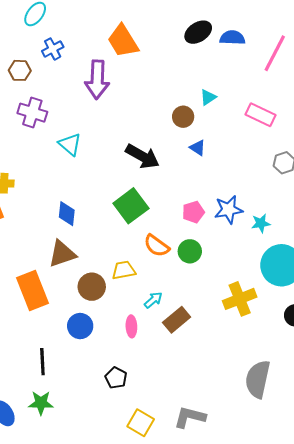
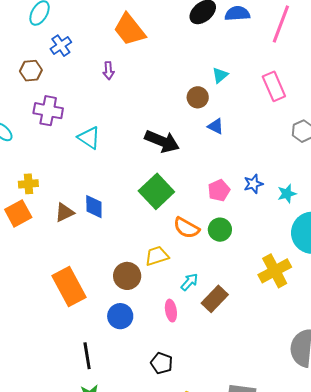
purple arrow: (97, 80) -> (109, 71), size x0.5
pink rectangle: (260, 115) -> (274, 86), turned 48
blue star: (228, 210) -> (253, 184), size x0.7
brown triangle: (62, 254) -> (64, 212), moved, size x0.7

